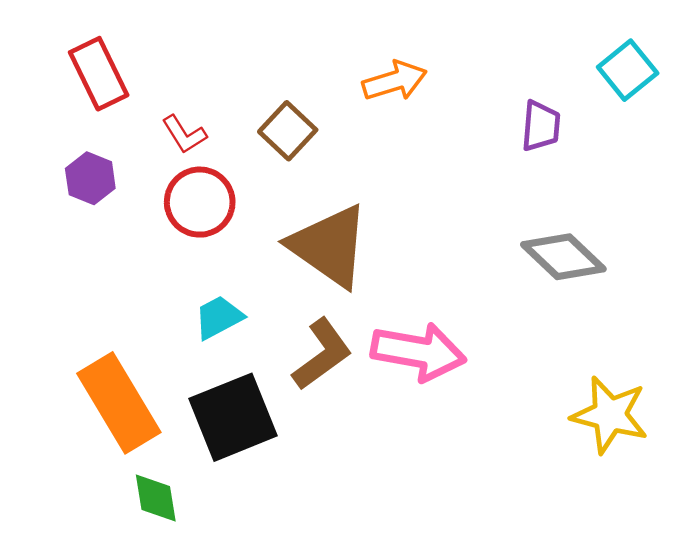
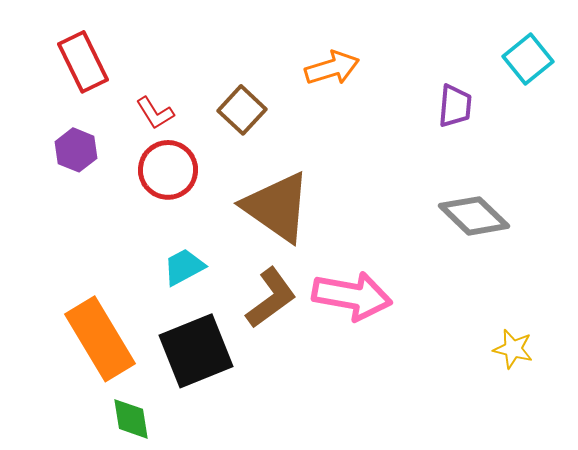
yellow star: (610, 415) -> (513, 349), size x0.6

